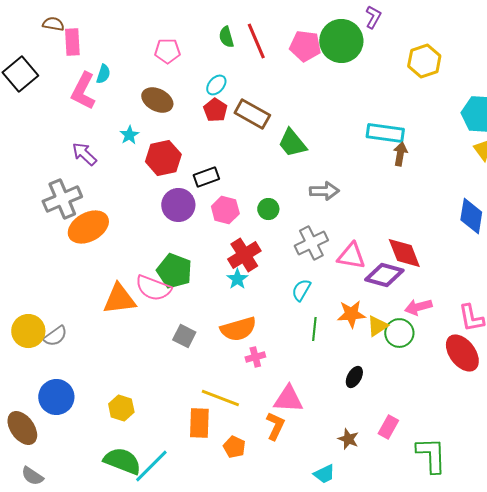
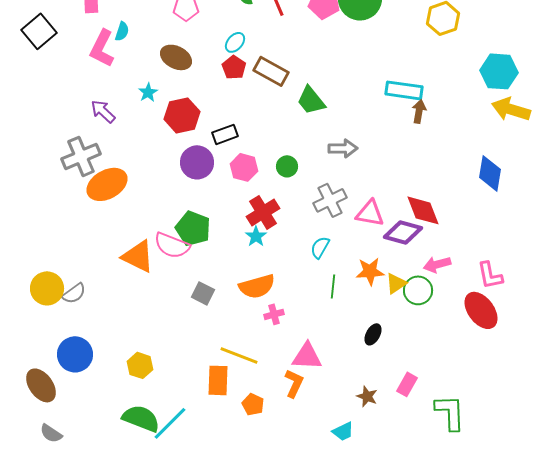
orange triangle: (119, 299) -> (138, 256), turned 33

